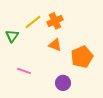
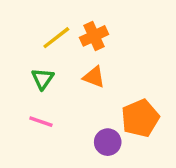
green triangle: (12, 36) -> (43, 79), moved
orange pentagon: (82, 57) -> (140, 118), moved

